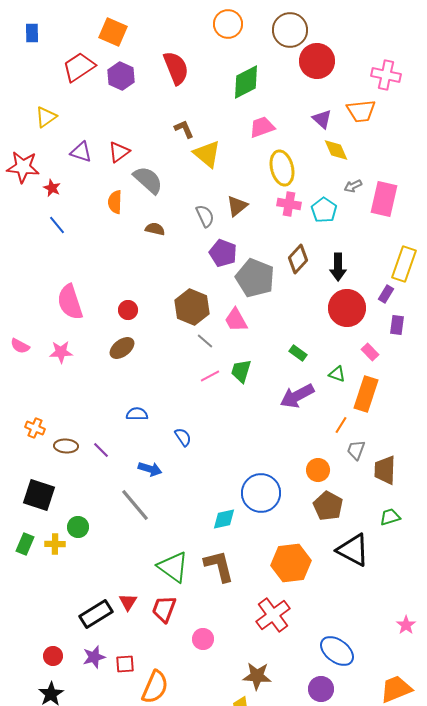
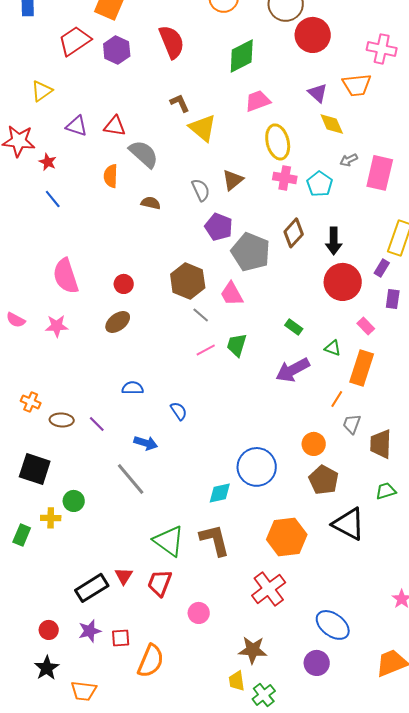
red triangle: (119, 152) -> (115, 126), turned 45
green rectangle: (25, 544) -> (22, 535), moved

